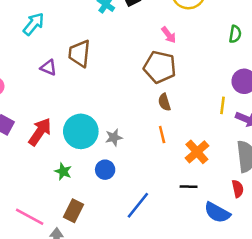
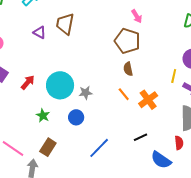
red arrow: (40, 132) -> (28, 82), size x0.7
orange line: (162, 135) -> (124, 94), turned -32
orange cross: (197, 152) -> (148, 100), moved
black line: (189, 187) -> (141, 137), turned -32

